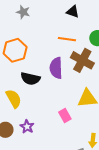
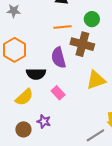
yellow semicircle: (14, 99) -> (24, 97), turned 90
pink rectangle: (65, 115) -> (58, 93), moved

